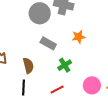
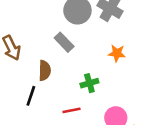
gray rectangle: (48, 43) -> (64, 42), moved

